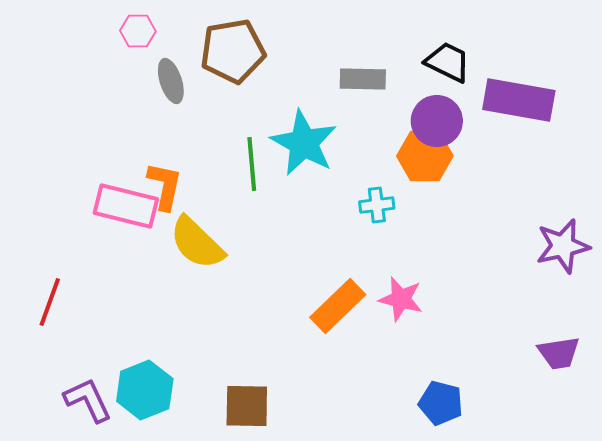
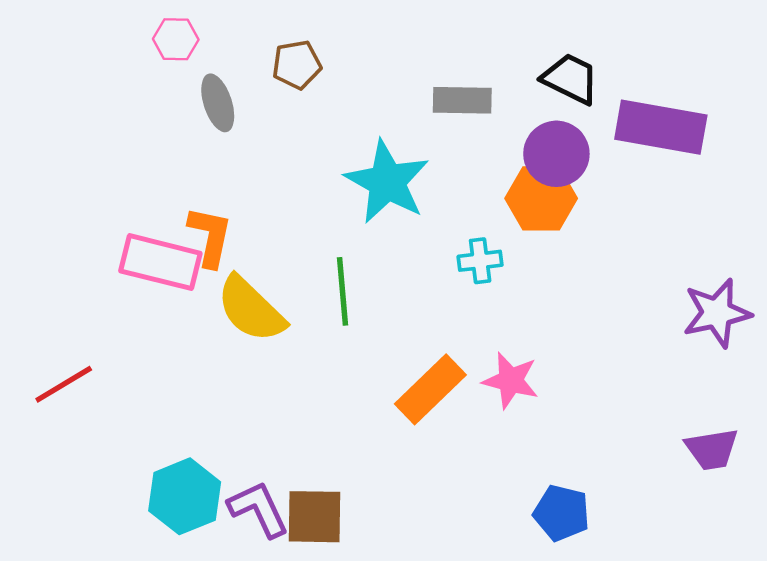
brown pentagon: (233, 51) -> (297, 65), size x0.6
green line: (252, 164) -> (343, 291), moved
red line: (50, 302) -> (64, 384), turned 39
purple L-shape: (88, 400) -> (258, 509), moved

